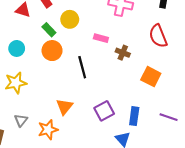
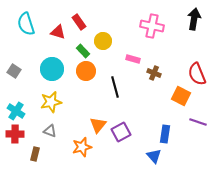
red semicircle: (158, 36) -> (197, 74), moved
cyan circle: (17, 48) -> (52, 69), size x1.5
purple square: (104, 111) -> (121, 132), moved
purple line: (169, 117) -> (198, 122), moved
gray triangle: (21, 120) -> (50, 131), moved, turned -48

